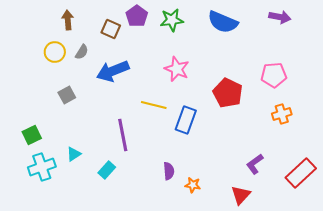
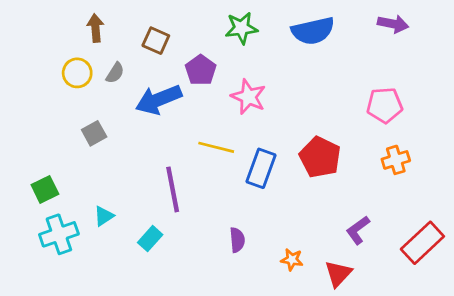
purple pentagon: (137, 16) -> (201, 70), moved
blue semicircle: (223, 22) -> (313, 31), turned -36
red pentagon: (228, 93) -> (320, 157), moved
orange star: (193, 185) -> (292, 260), moved

